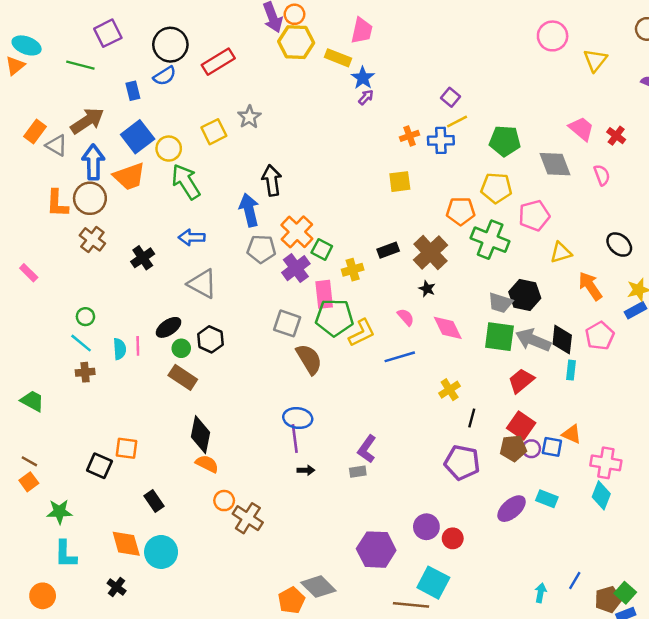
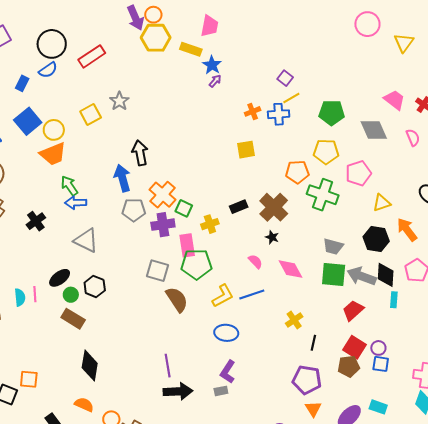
blue rectangle: (133, 91) -> (22, 83), turned 42
orange trapezoid: (129, 176) -> (53, 154), moved
green arrow: (186, 182) -> (69, 186), moved, size x0.7
purple cross: (296, 268) -> (163, 225), turned 30
black hexagon: (525, 295) -> (376, 239), moved
yellow L-shape: (362, 333) -> (223, 296), moved
blue ellipse: (298, 418) -> (226, 333), moved
orange triangle: (572, 434) -> (313, 409), moved, turned 36
purple circle: (531, 449) -> (378, 348), moved
orange semicircle: (207, 464) -> (84, 405), moved
black arrow: (306, 470) -> (178, 391), size x2.0

